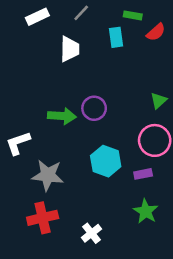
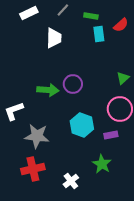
green rectangle: (133, 15) -> (91, 16), moved
cyan rectangle: (116, 37) -> (99, 34), moved
green star: (146, 211) -> (102, 164), moved

